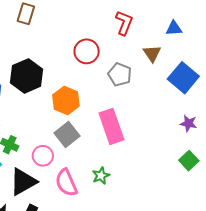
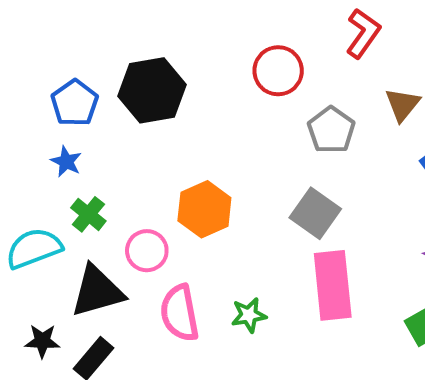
orange hexagon: (66, 100) -> (204, 209), moved
pink rectangle: (111, 126) -> (333, 285), moved
gray square: (67, 134) -> (315, 213), moved, turned -30

